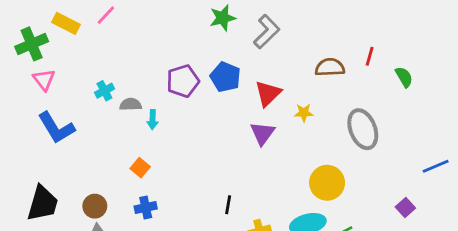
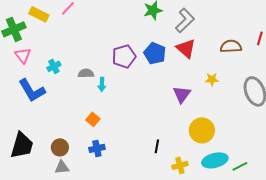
cyan cross: (104, 91) -> (54, 66), moved
red triangle: (268, 93) -> (186, 48), moved, turned -35
yellow circle: (327, 183) -> (202, 130), moved

